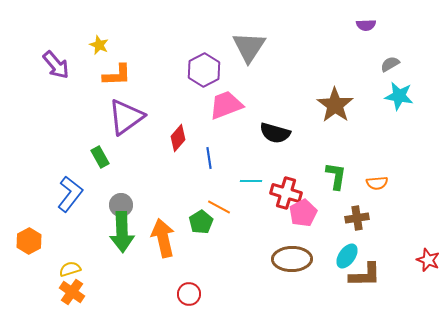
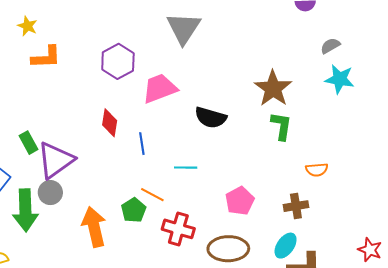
purple hexagon: (204, 70) -> (118, 61), moved
purple triangle: (126, 117) -> (56, 160), moved
red diamond: (178, 138) -> (110, 123), turned -32
green L-shape: (336, 176) -> (281, 126), moved
red cross: (286, 193) -> (178, 229), moved
green arrow: (122, 232) -> (25, 210), moved

